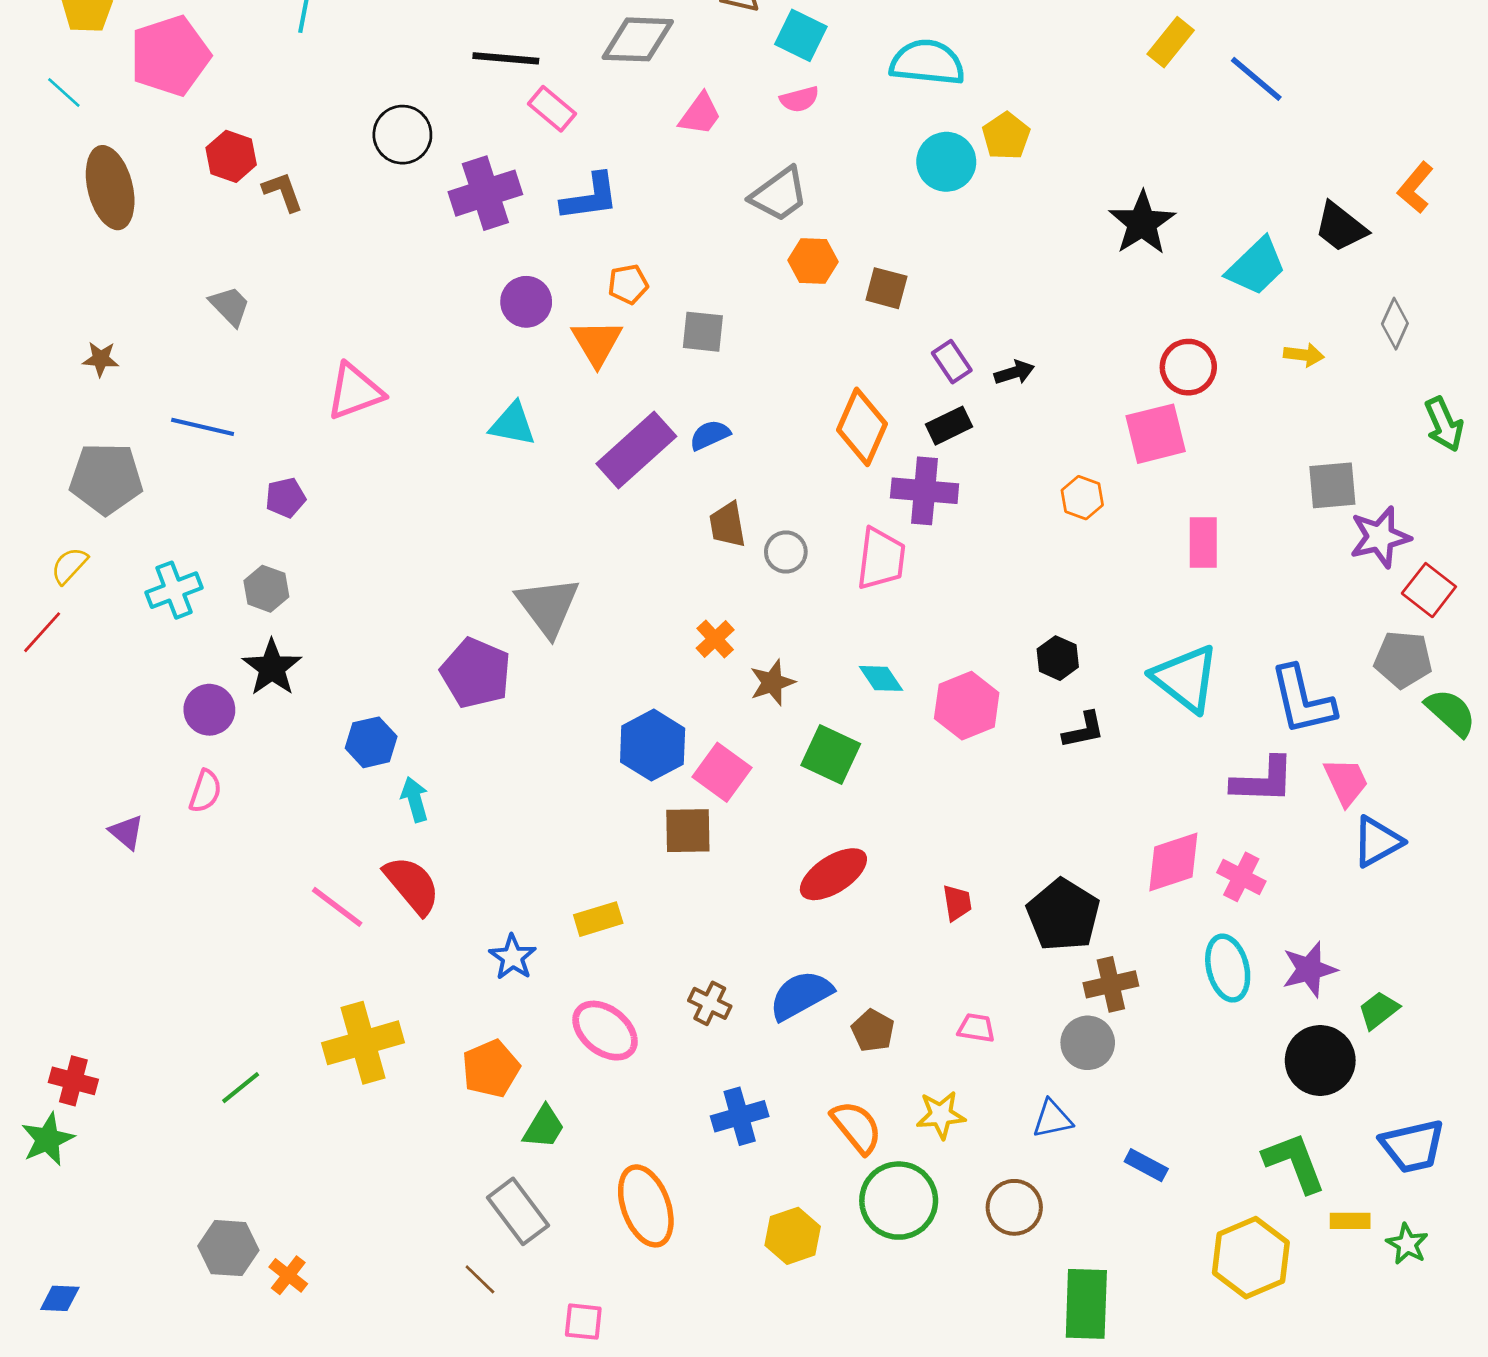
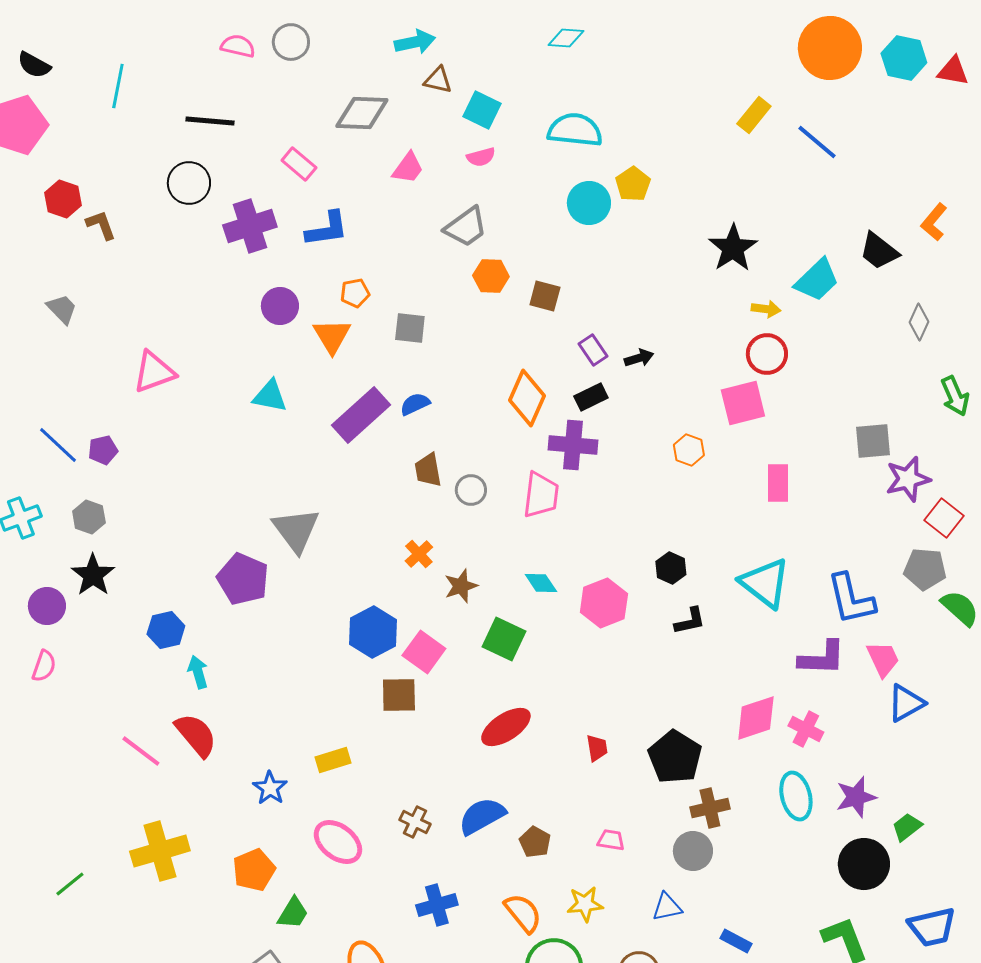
black line: (506, 58) -> (210, 121), moved
yellow arrow: (1304, 355) -> (766, 309), moved
blue line: (203, 427) -> (58, 445), moved, turned 30

